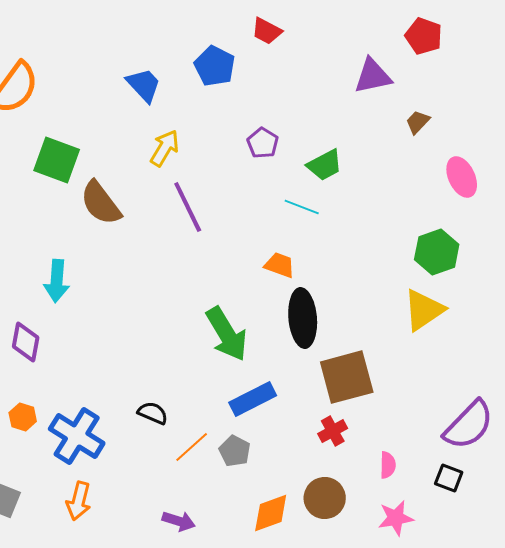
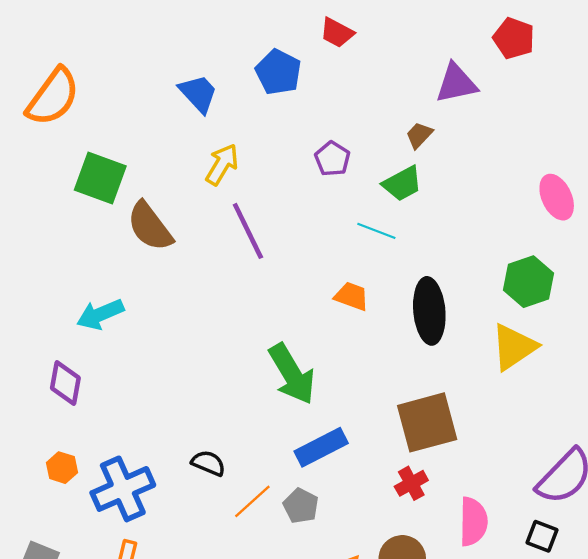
brown trapezoid: (418, 122) -> (419, 135), moved
cyan arrow: (57, 281) -> (100, 314), turned 63
black ellipse: (303, 318) -> (429, 311), moved
blue cross: (77, 436) -> (123, 489), turned 34
pink semicircle: (388, 465) -> (473, 522), size x1.6

